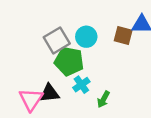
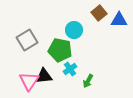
brown square: (123, 35) -> (99, 13), moved, turned 35
gray square: (57, 40) -> (27, 40), moved

